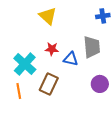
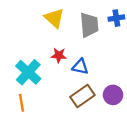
gray trapezoid: (92, 47) -> (89, 25), moved
brown rectangle: (49, 84) -> (82, 96), moved, turned 30

